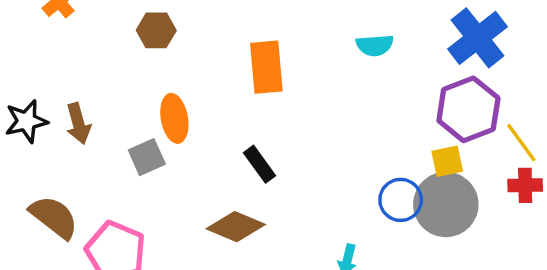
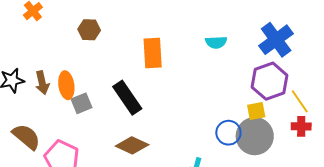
orange ellipse: (174, 118) -> (66, 85), moved
black rectangle: (260, 164) -> (127, 98), moved, size x1.6

